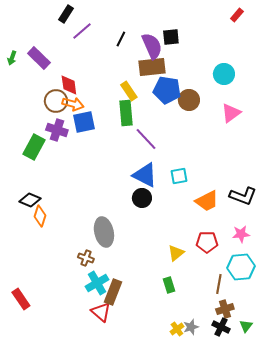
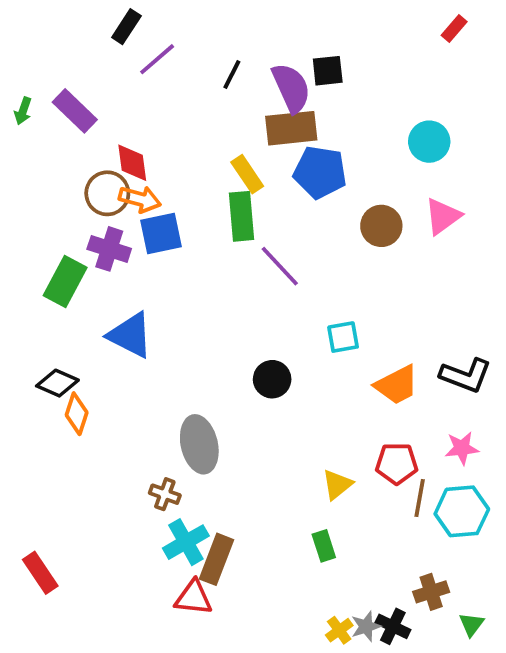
brown circle: (189, 100) -> (381, 226), moved
blue triangle: (145, 175) -> (130, 335), moved
brown line: (219, 284) -> (420, 498), moved
red triangle: (101, 312) -> (194, 598), turned -35
black cross: (221, 327) -> (393, 626), moved

